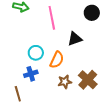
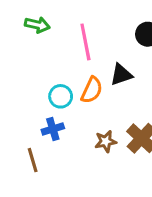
orange semicircle: (57, 60) -> (92, 90), moved

